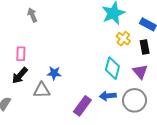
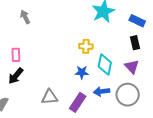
yellow cross: (123, 39) -> (86, 46), moved, turned -32
blue star: (54, 73) -> (82, 72), moved
gray triangle: (42, 90) -> (50, 97), moved

